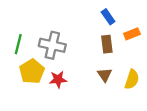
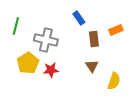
blue rectangle: (108, 17) -> (79, 18), moved
green line: (18, 44) -> (16, 26), moved
yellow semicircle: (132, 79) -> (114, 81), moved

